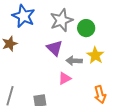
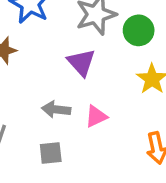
gray arrow: (74, 61) -> (56, 109), moved

